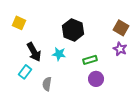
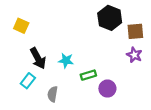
brown square: (121, 28) -> (135, 31), turned -35
black hexagon: (73, 30) -> (110, 18), moved
green rectangle: (90, 60) -> (88, 75), moved

